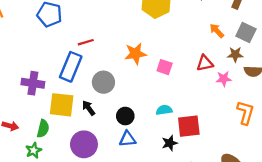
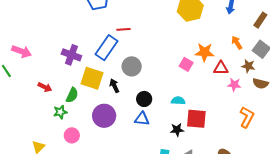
orange star: (135, 54) -> (205, 52), moved

